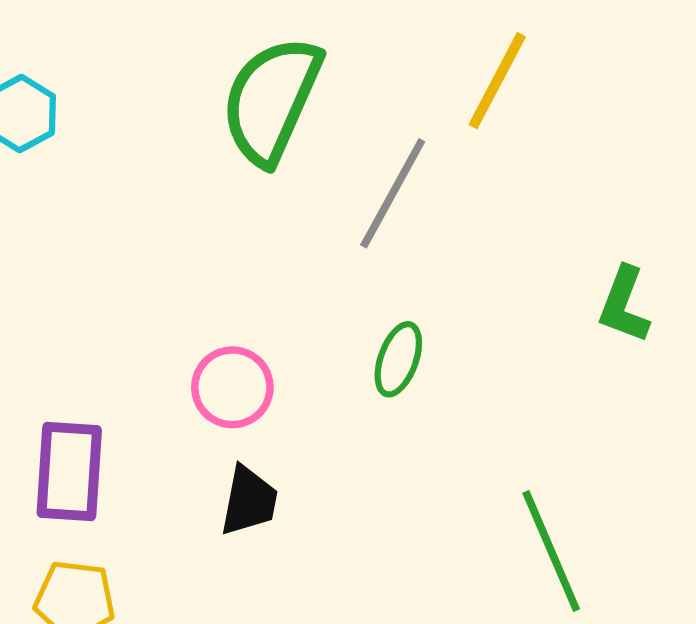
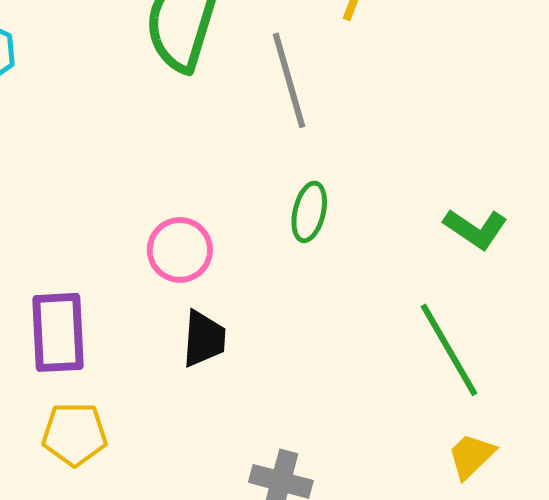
gray line: (393, 193) -> (289, 80), turned -38
green L-shape: (624, 305) -> (475, 229), moved, turned -70

